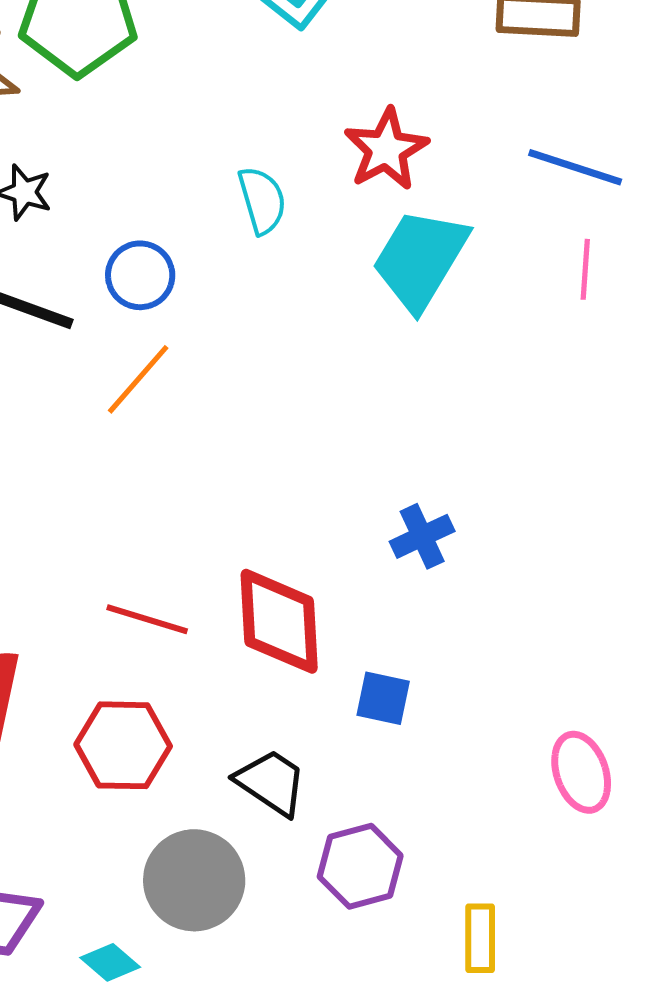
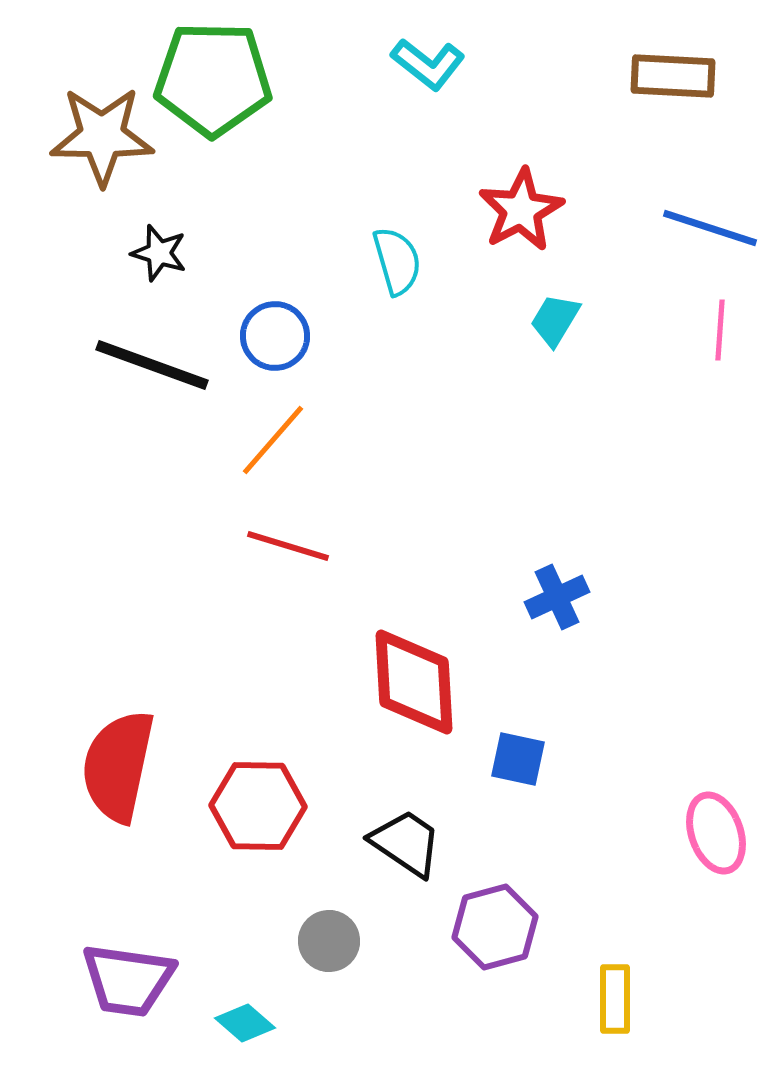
cyan trapezoid: (420, 259) -> (555, 320), size x0.5
red line: (147, 619) -> (288, 546), moved
gray circle: (194, 880) -> (329, 941), size x0.6

